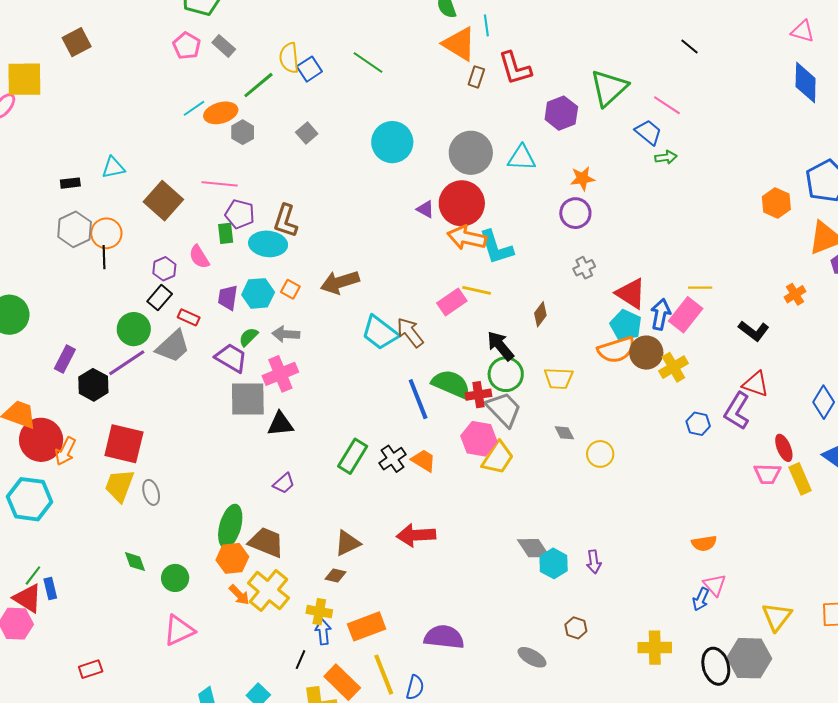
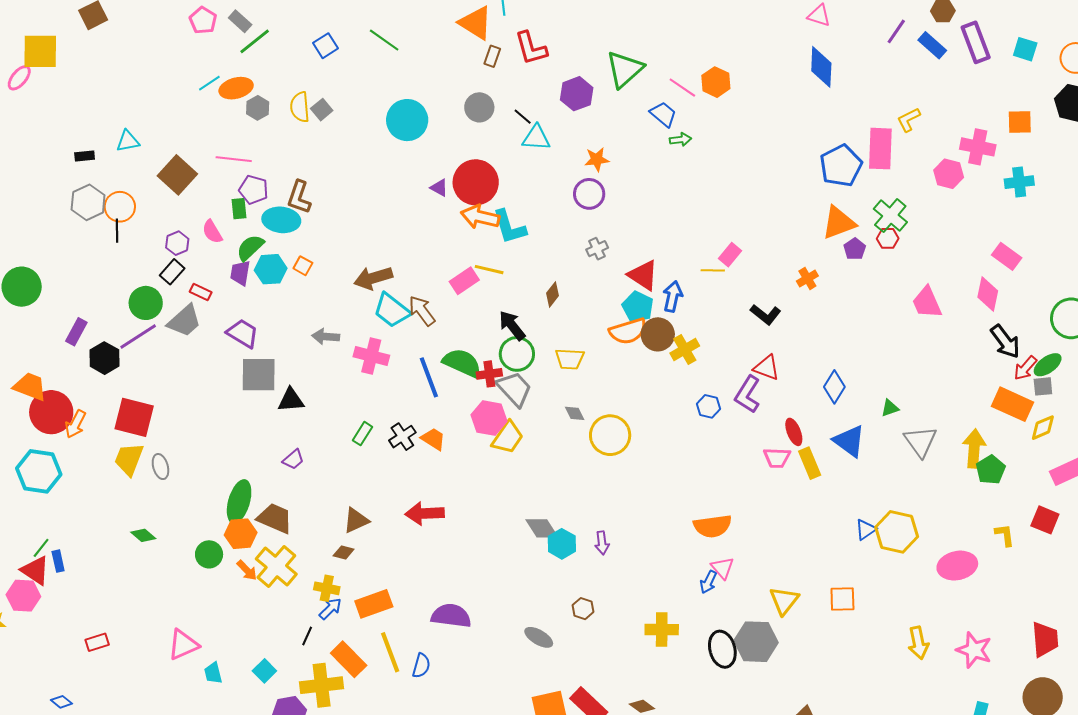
black line: (689, 47) -> (523, 117), moved
yellow semicircle: (289, 58) -> (300, 107), moved
green line: (258, 85) -> (255, 41), moved
gray circle: (471, 153) -> (479, 107), moved, size x0.7
orange hexagon: (776, 203) -> (716, 82), moved
brown arrow: (340, 282) -> (373, 278), moved
pink rectangle: (686, 315) -> (730, 255), moved, size x0.7
gray arrow: (286, 334) -> (326, 337), moved
green semicircle: (248, 337) -> (250, 248), moved, size x1.4
pink cross: (280, 374) -> (371, 356), moved, turned 36
yellow circle: (600, 454) -> (610, 435), size x1.5
green rectangle: (353, 456) -> (363, 434), size x0.7
orange semicircle: (704, 543) -> (713, 526), size x1.5
green diamond: (135, 562) -> (143, 535), turned -30
green circle: (175, 578) -> (209, 554), moved
pink triangle: (179, 630) -> (183, 645), moved
blue arrow: (323, 632) -> (330, 609), turned 50

